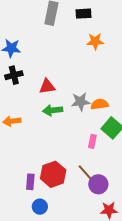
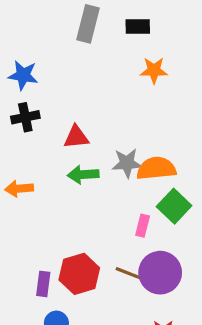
orange semicircle: (100, 104) -> (156, 168), size x1.4
brown line: (85, 173) -> (129, 273), turned -30
purple circle: (98, 184) -> (160, 273), moved, size x1.4

